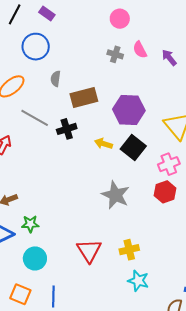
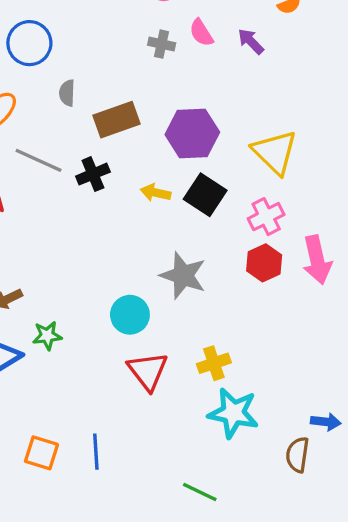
cyan circle: (35, 258) -> (130, 315), moved
cyan star: (138, 281) -> (233, 413), size x1.4

